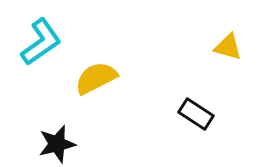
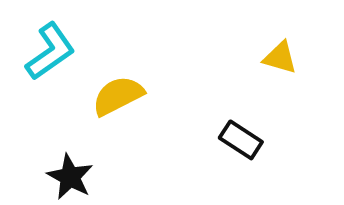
black star: (57, 144) -> (70, 177), turned -30

